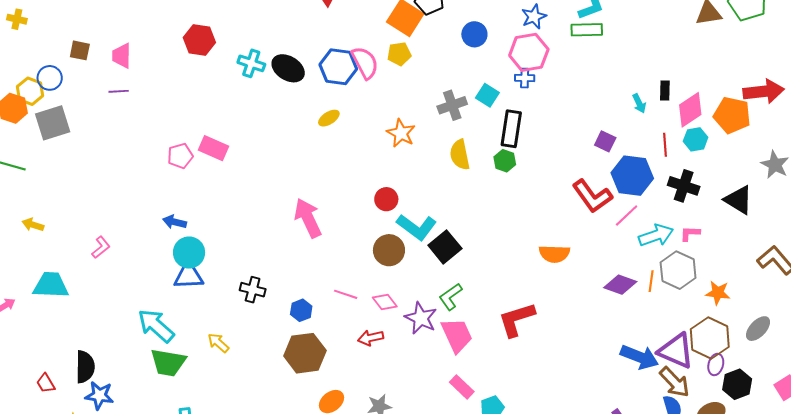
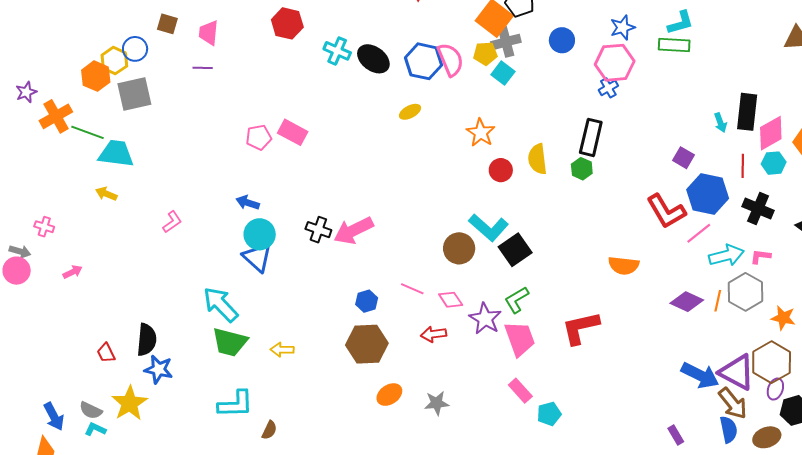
blue cross: (525, 78) -> (608, 88), turned -36
black rectangle: (665, 90) -> (747, 112), size x1.8
cyan square: (487, 95) -> (503, 73), moved
gray cross: (452, 105) -> (506, 42), moved
red circle: (386, 199) -> (501, 170), moved
pink arrow: (308, 218) -> (353, 231), moved, turned -96
blue triangle: (189, 276) -> (257, 257), turned 40
cyan trapezoid: (51, 285) -> (116, 154), moved
black cross: (253, 290) -> (318, 230), moved
yellow arrow: (218, 343) -> (282, 350), moved, turned -45

